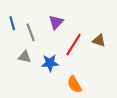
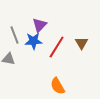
brown triangle: (99, 41) -> (82, 43), turned 40
blue star: (50, 63) -> (34, 41), moved

